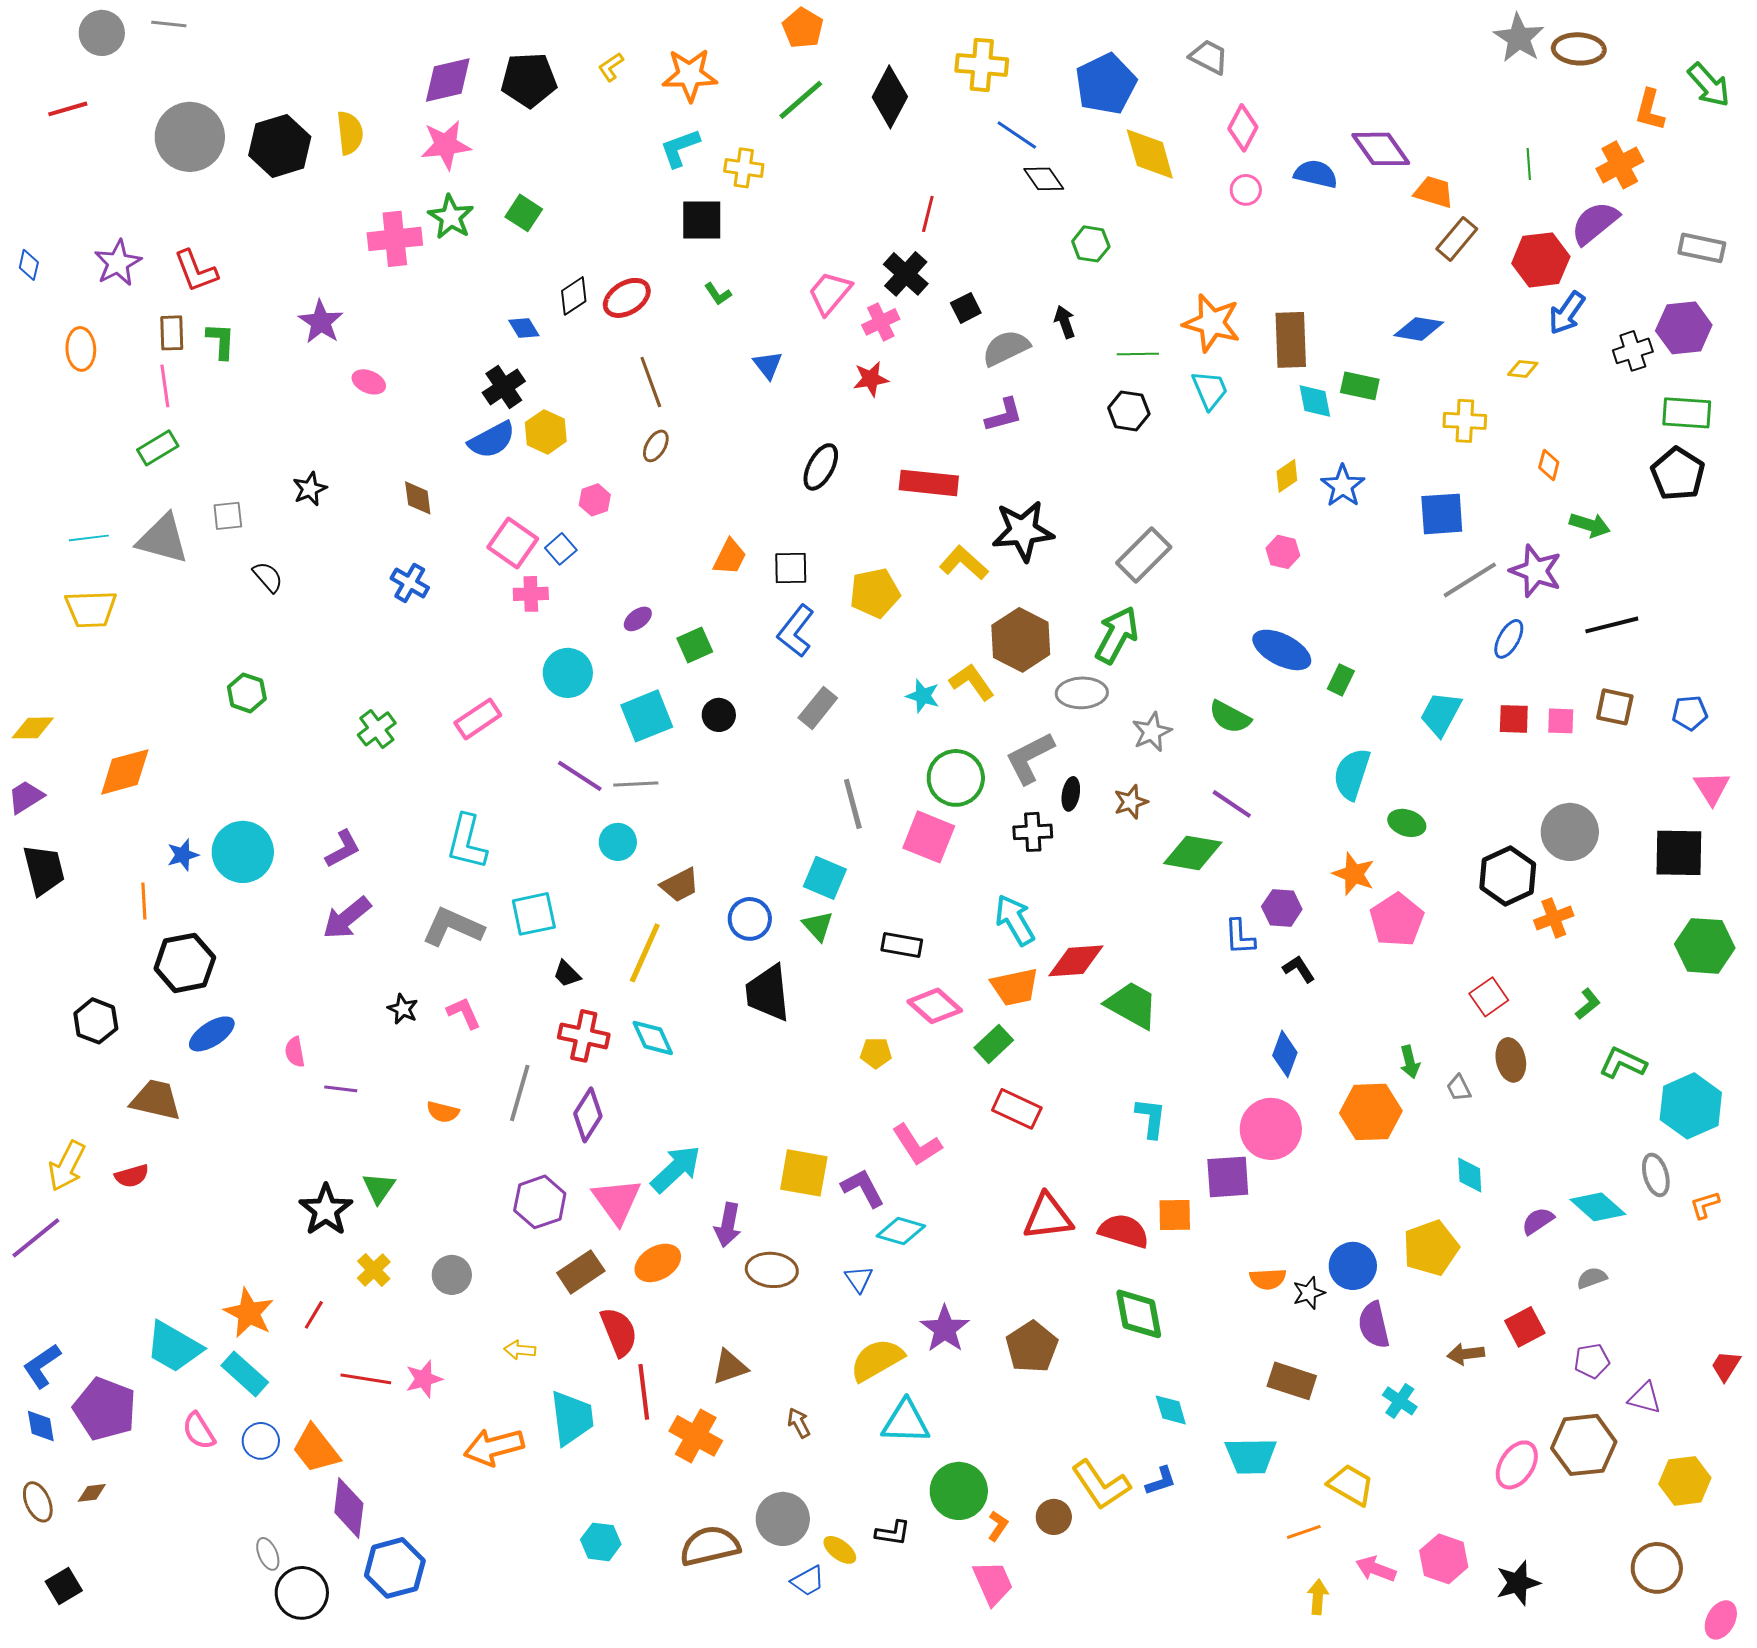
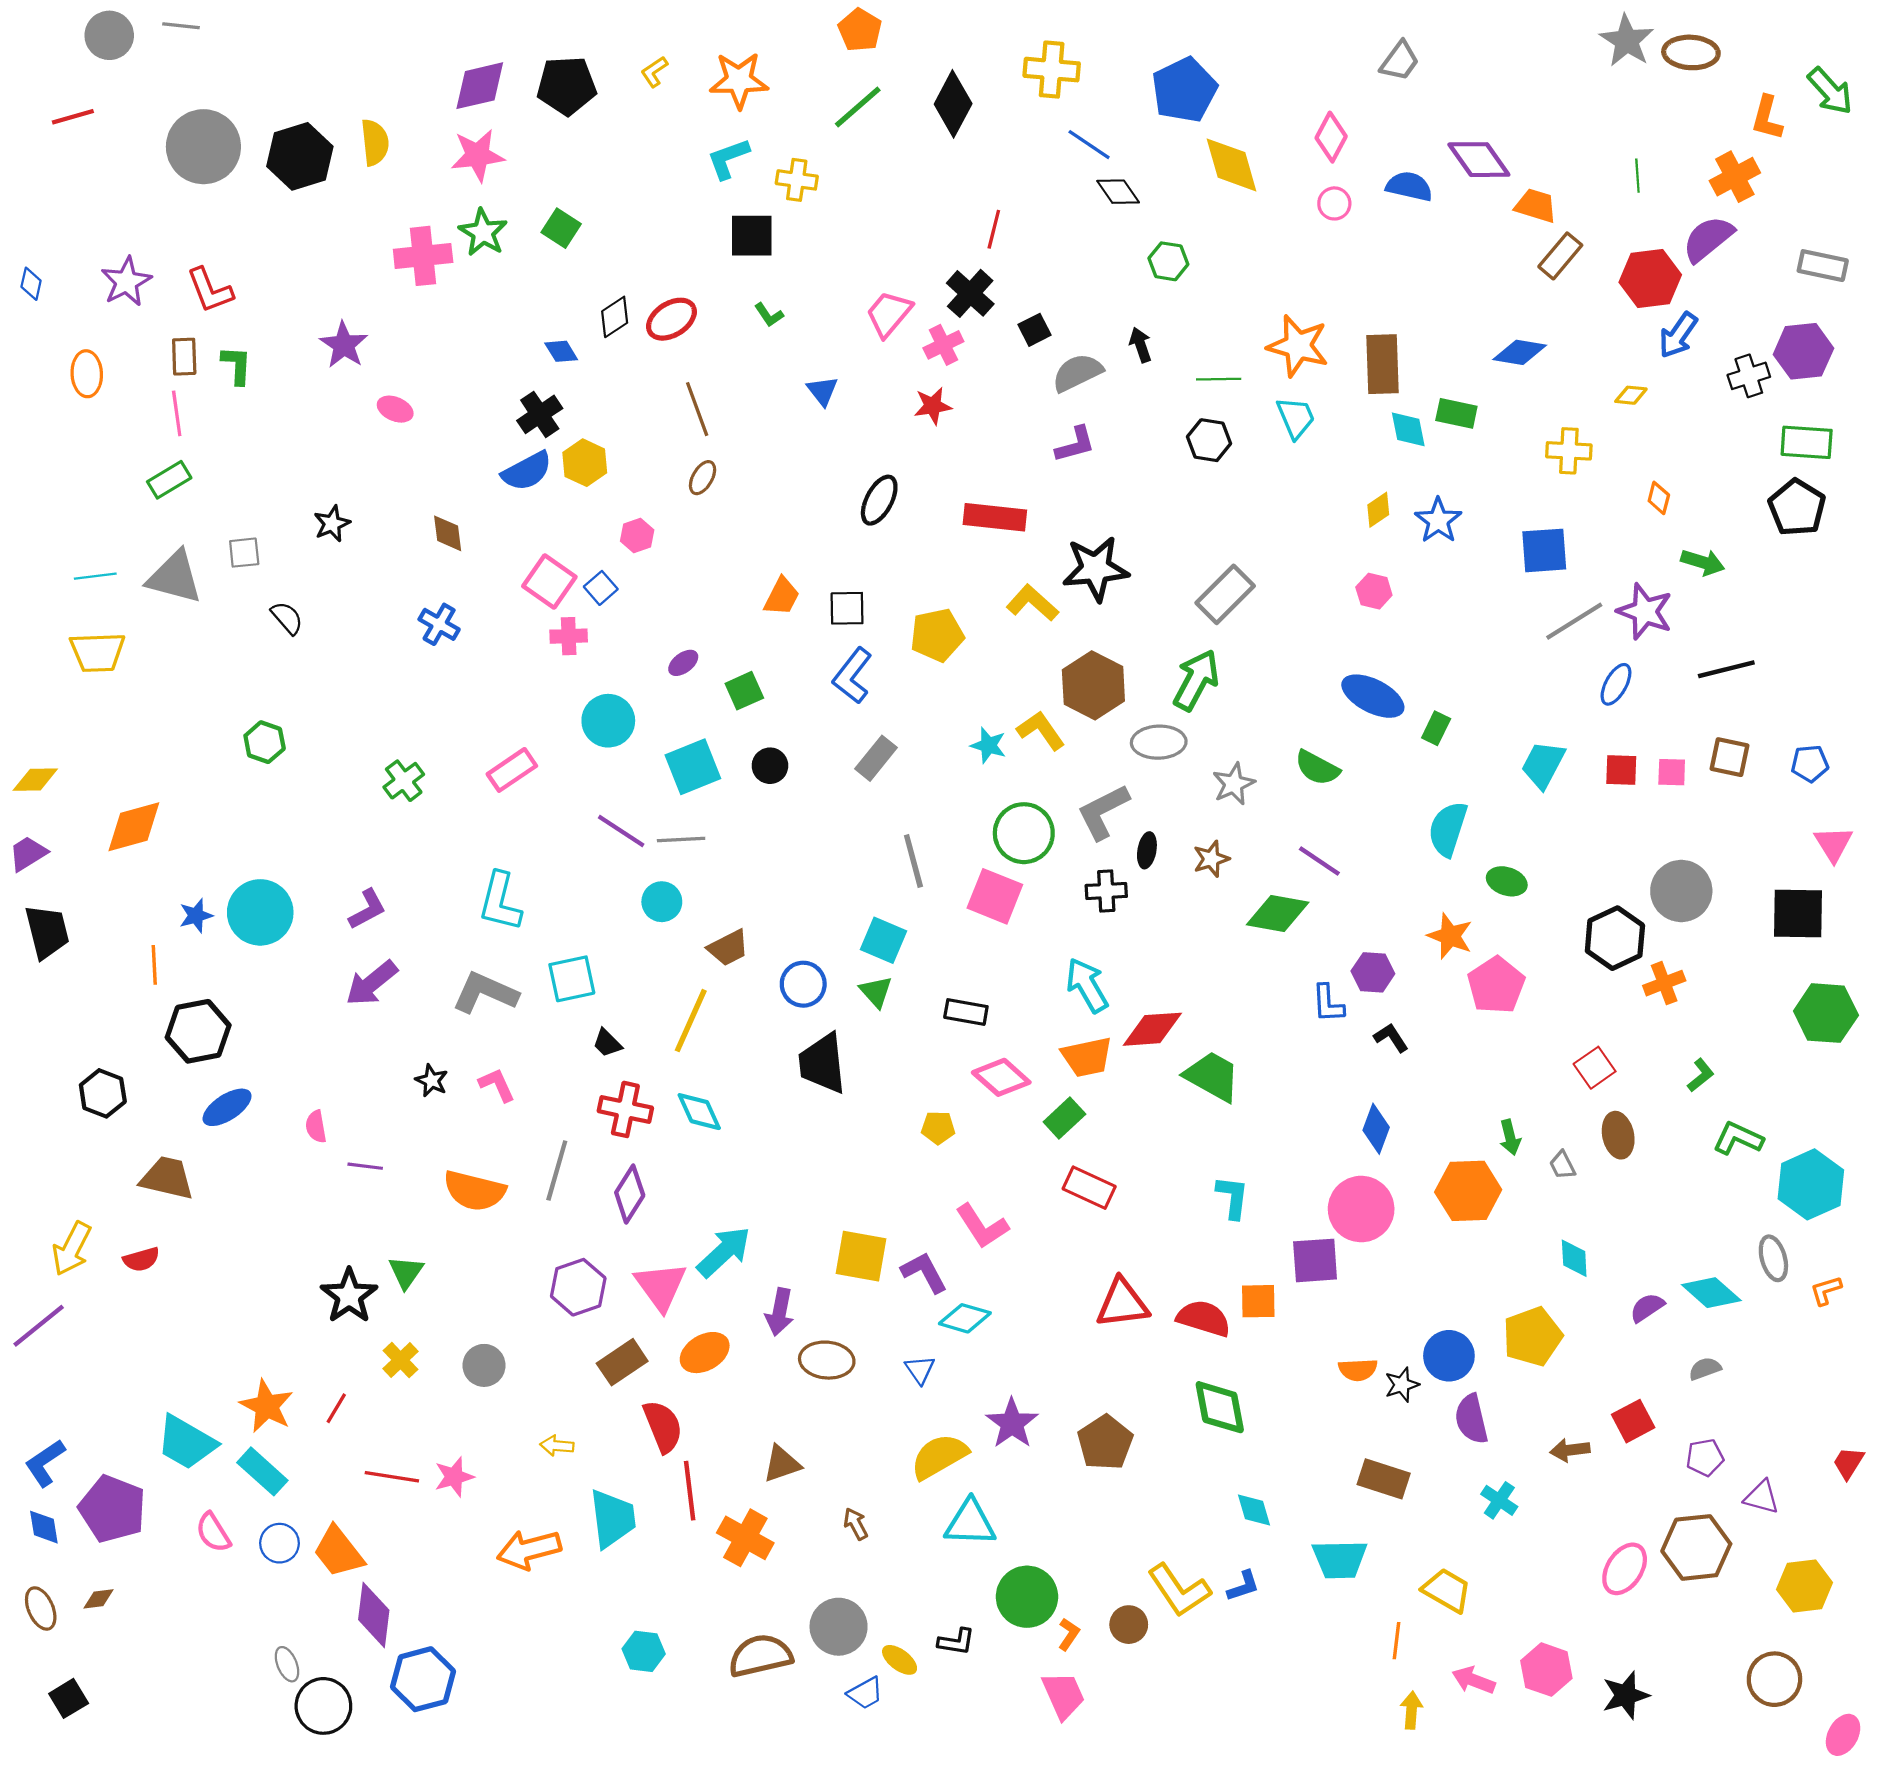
gray trapezoid: (1209, 57) -> (1400, 61), moved, turned 99
orange semicircle: (443, 1112) -> (474, 1191), size x1.8
orange line: (1304, 1532) -> (1396, 1641), turned -64

